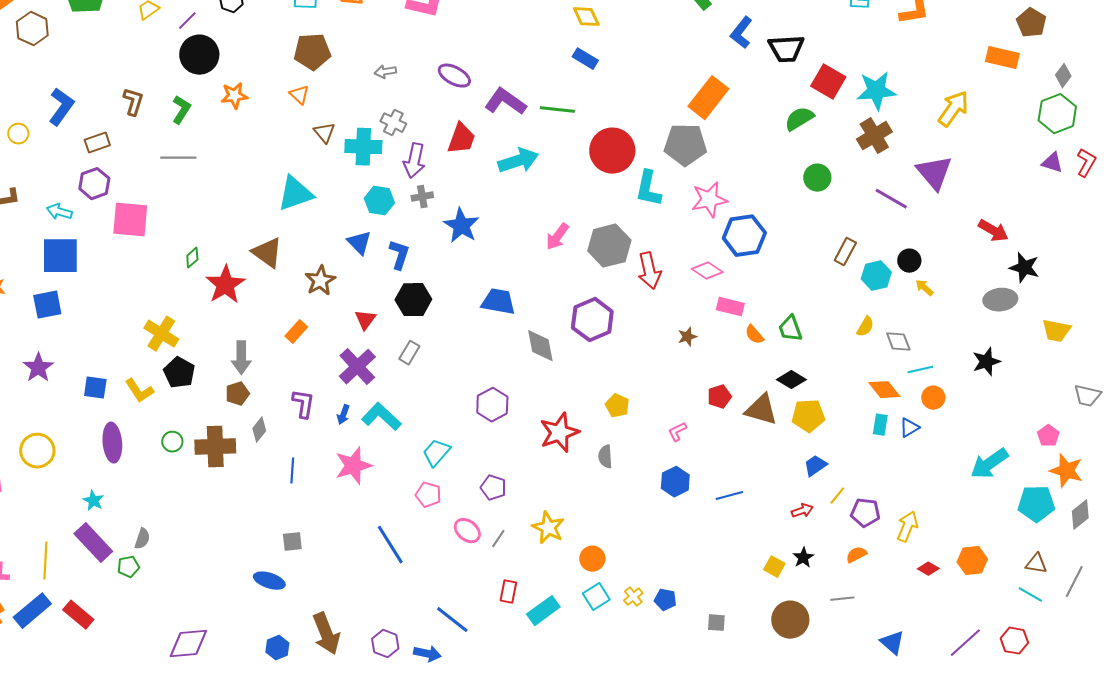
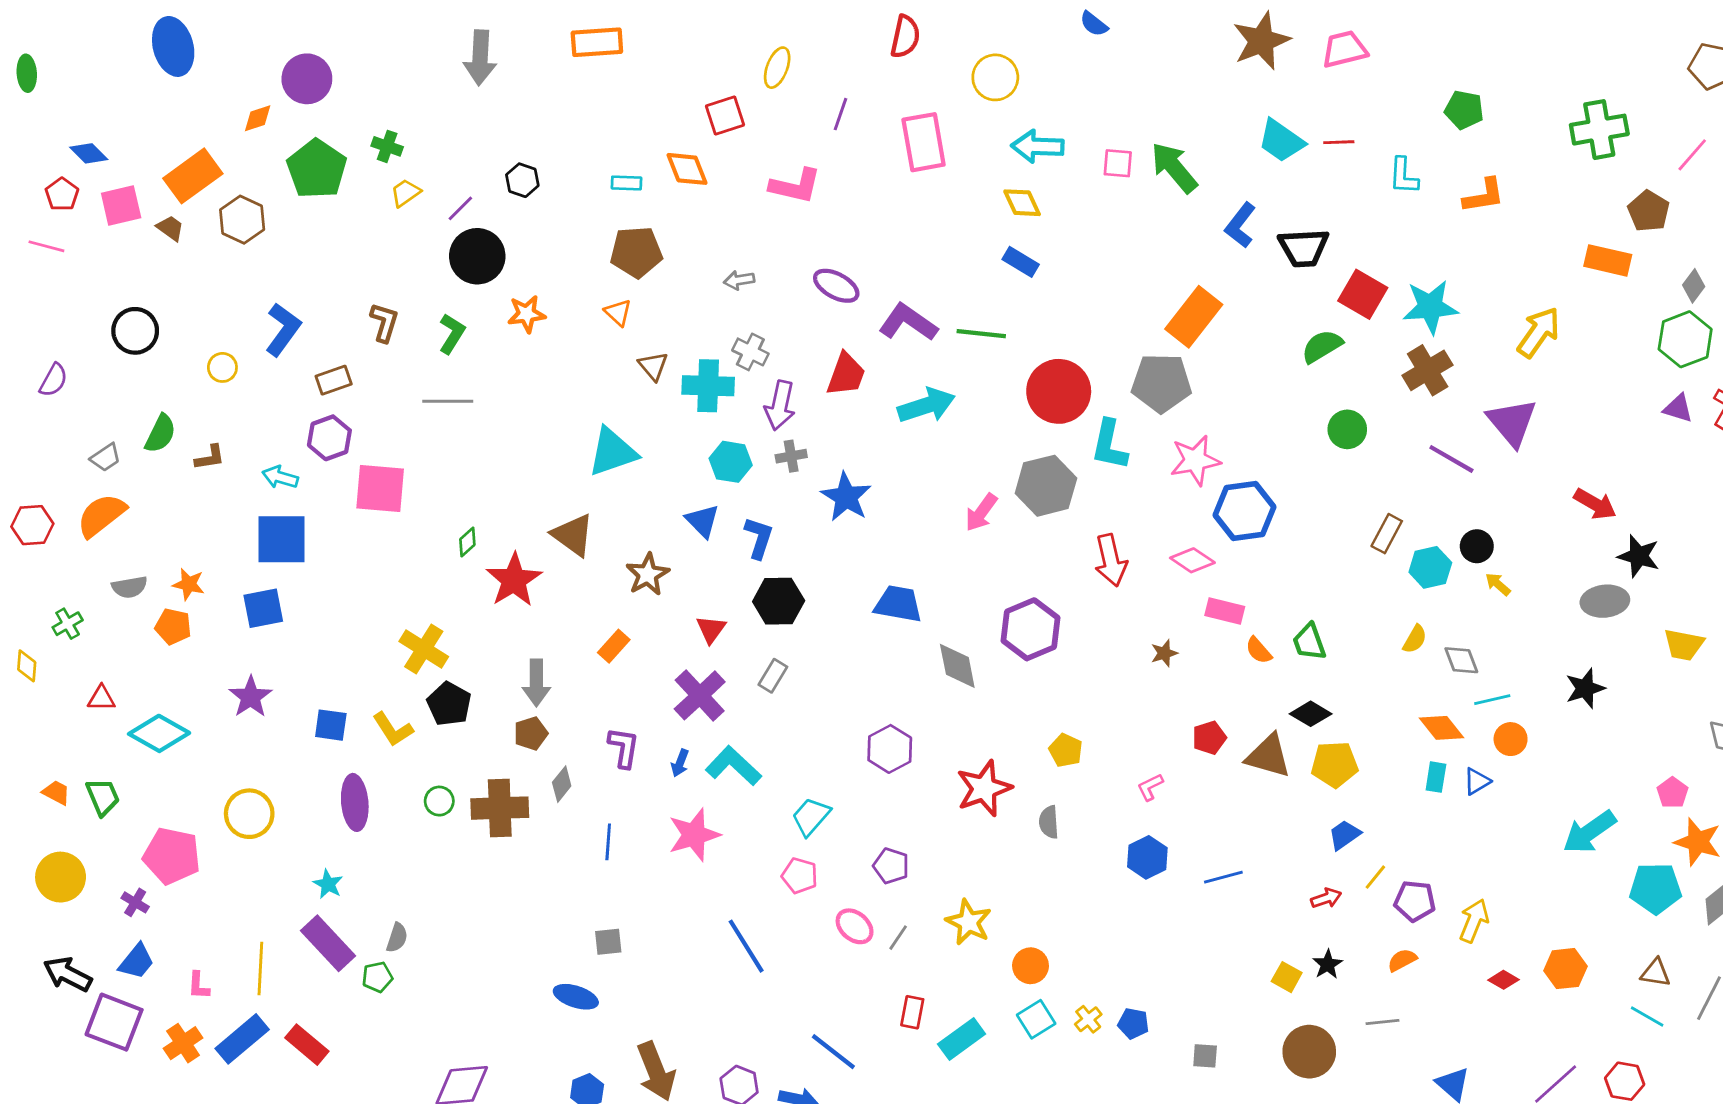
gray hexagon: (609, 246) -> (1046, 486), moved

